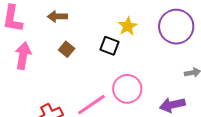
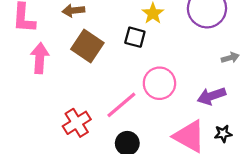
brown square: (67, 49) -> (87, 46), size x1.8

